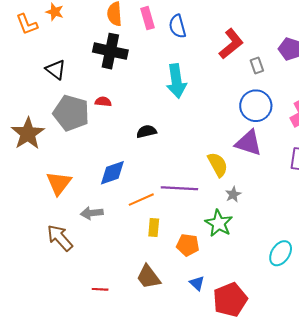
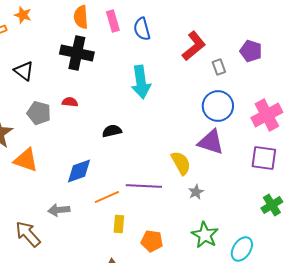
gray pentagon: (71, 113) -> (39, 113), size x0.7
orange triangle: (59, 183) -> (26, 160), moved, turned -48
green star: (219, 223) -> (205, 235), moved

